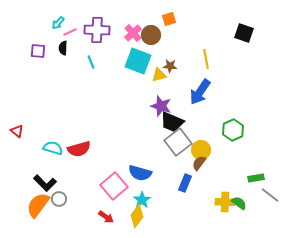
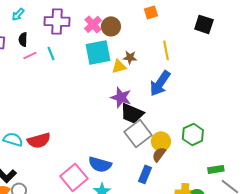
orange square: (169, 19) -> (151, 12), moved
pink line: (70, 32) -> (30, 55), moved
cyan square: (138, 61) -> (98, 52), turned -32
green hexagon: (233, 130) -> (193, 134), moved

